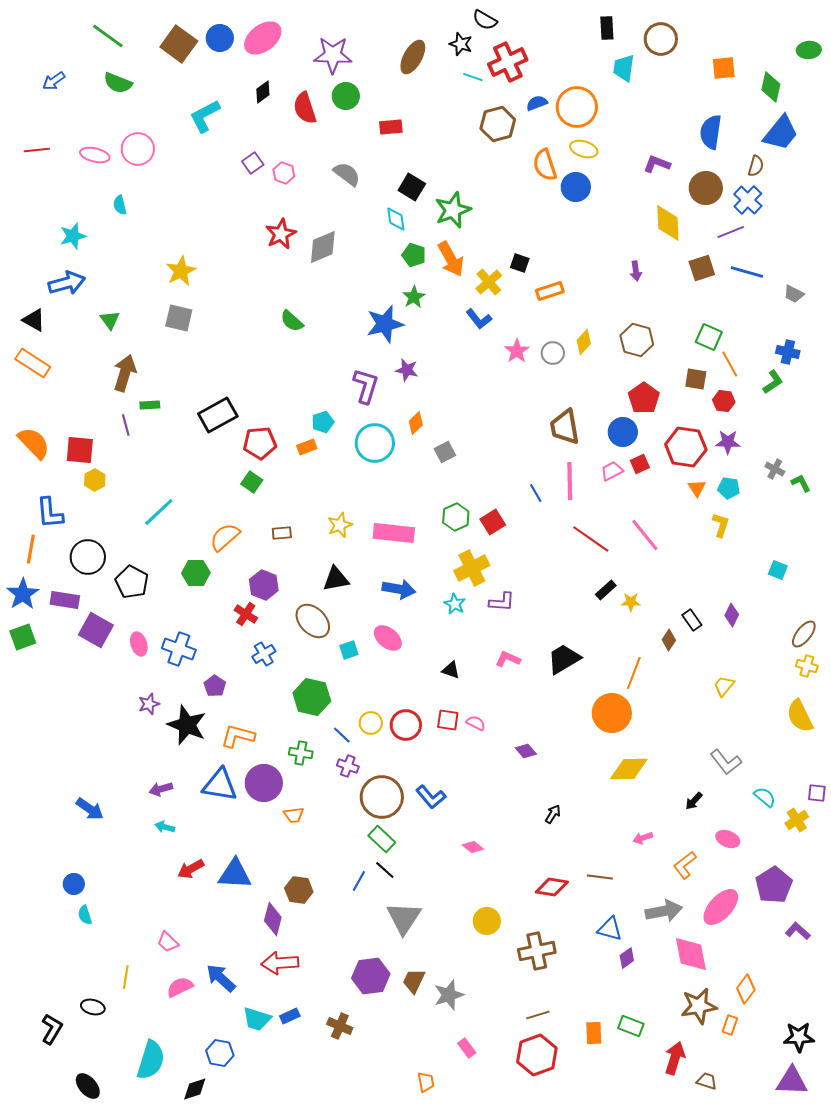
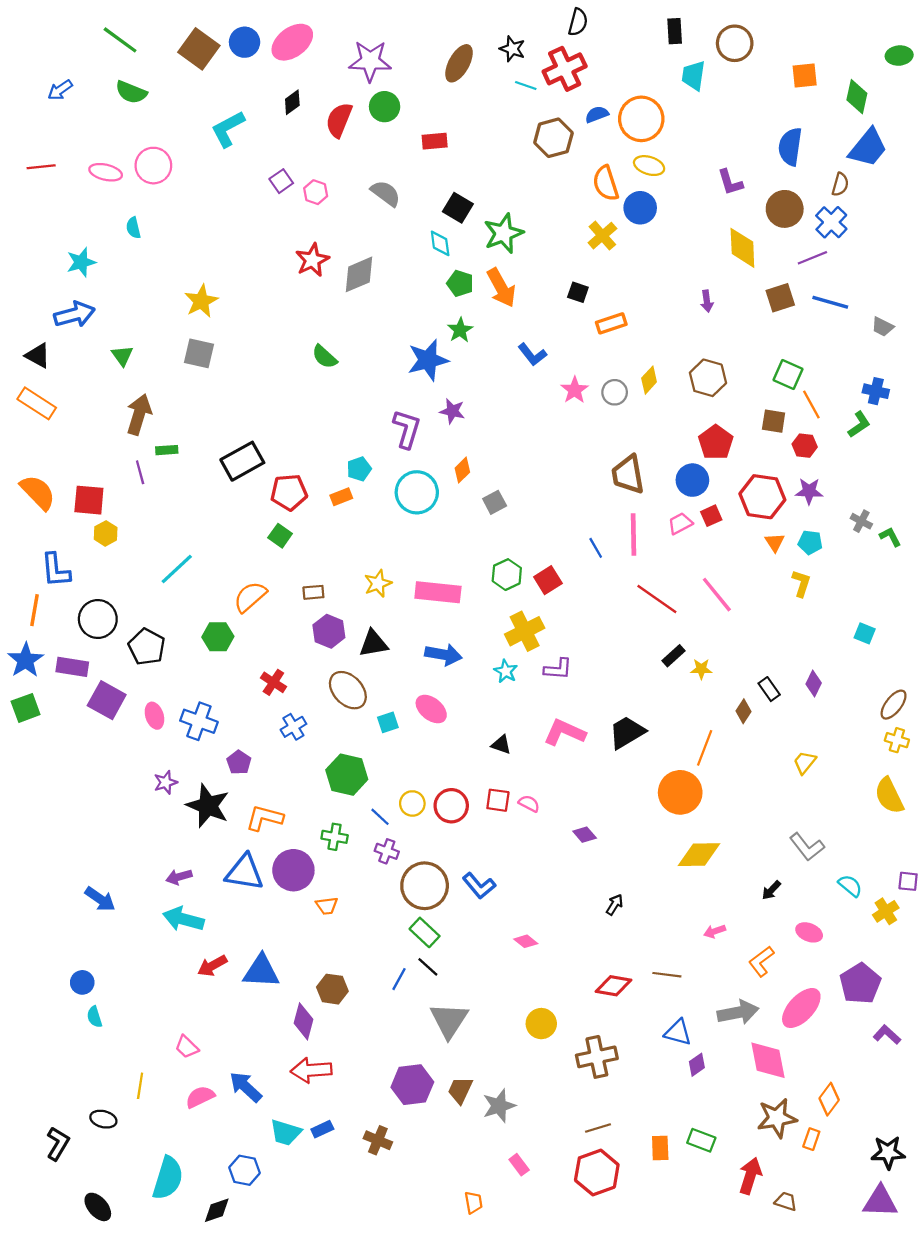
black semicircle: (485, 20) -> (578, 22), moved, turned -105
red semicircle: (305, 108) -> (339, 120), turned 40
purple L-shape: (657, 164) -> (730, 182), turned -128
yellow cross: (489, 282) -> (602, 236), moved
purple hexagon: (264, 585) -> (329, 631), moved
pink L-shape: (508, 659) -> (565, 732), size x1.5
cyan arrow: (165, 827) -> (183, 919), size x1.8

